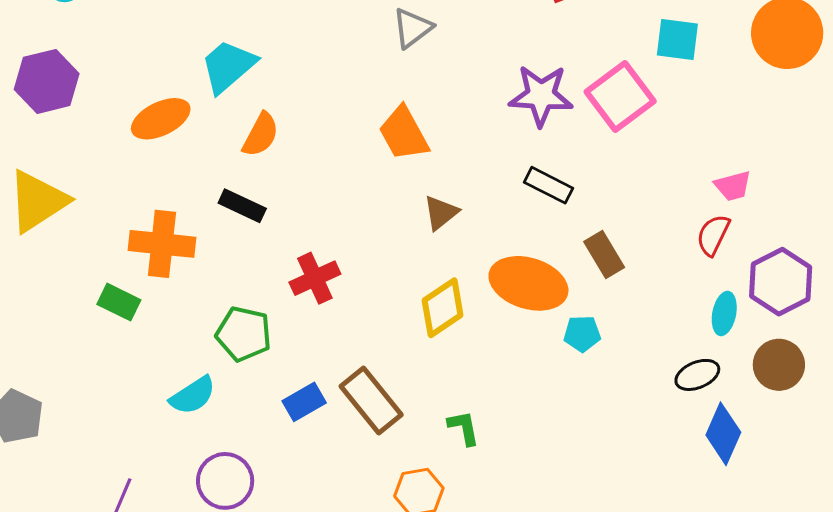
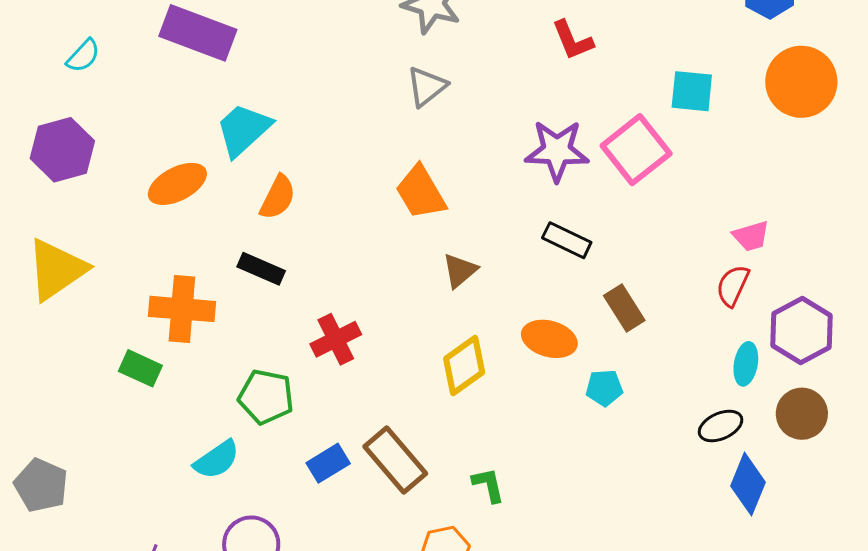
orange ellipse: (528, 283) -> (549, 339), size x0.7

